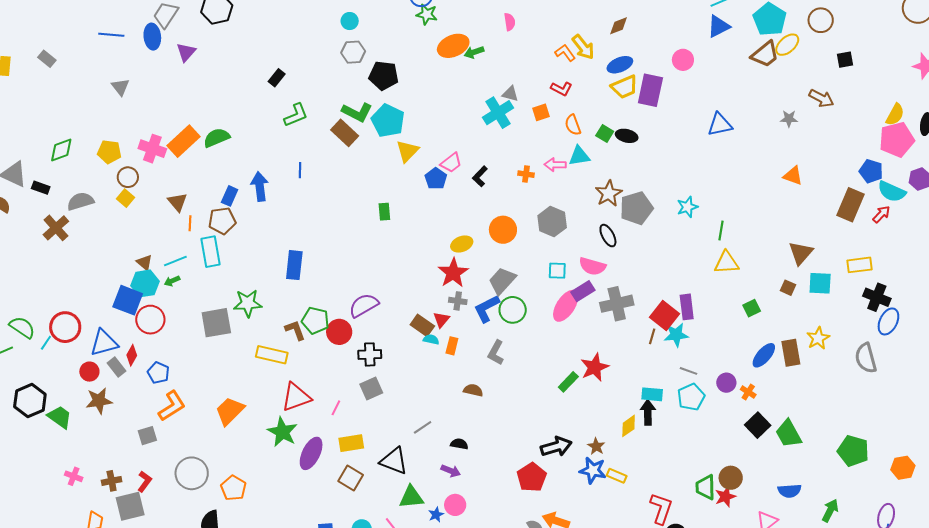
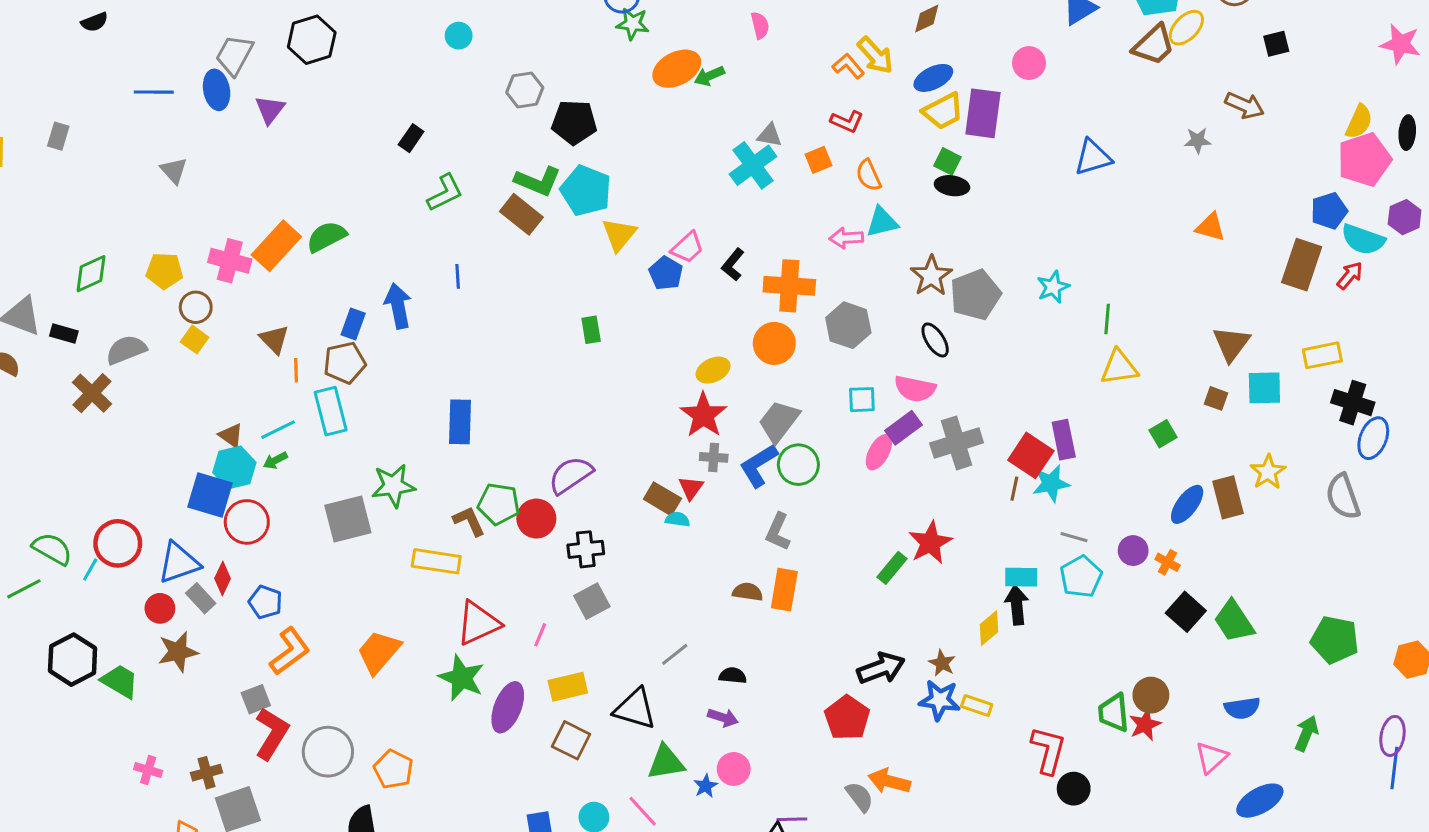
cyan circle: (350, 21) -> (459, 36), moved
gray rectangle: (47, 59) -> (58, 136), turned 72
green square: (605, 133) -> (947, 161), moved
blue pentagon: (871, 171) -> (1329, 211), turned -30
orange cross: (526, 174) -> (789, 286), moved, size x2.0
pink ellipse: (566, 306) -> (879, 452), size x0.7
orange rectangle: (452, 346) -> (784, 590), moved, size x1.5
red L-shape: (145, 481) -> (272, 734), moved, size x1.6

